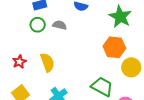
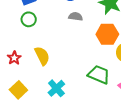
gray semicircle: (60, 25) -> (76, 16), moved

